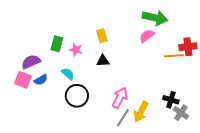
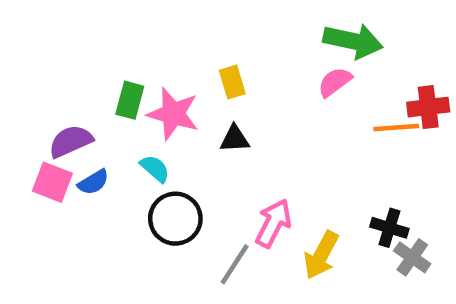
pink star: (76, 50) -> (173, 114), size x1.6
gray line: (123, 118) -> (235, 264), moved

